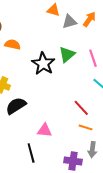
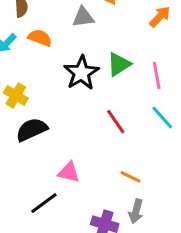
gray triangle: (69, 22) -> (83, 17), moved
red line: (81, 108) -> (116, 122), moved
black line: (31, 153) -> (44, 203), turned 60

